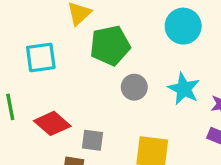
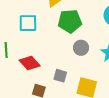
gray square: (93, 140) -> (60, 76), moved

